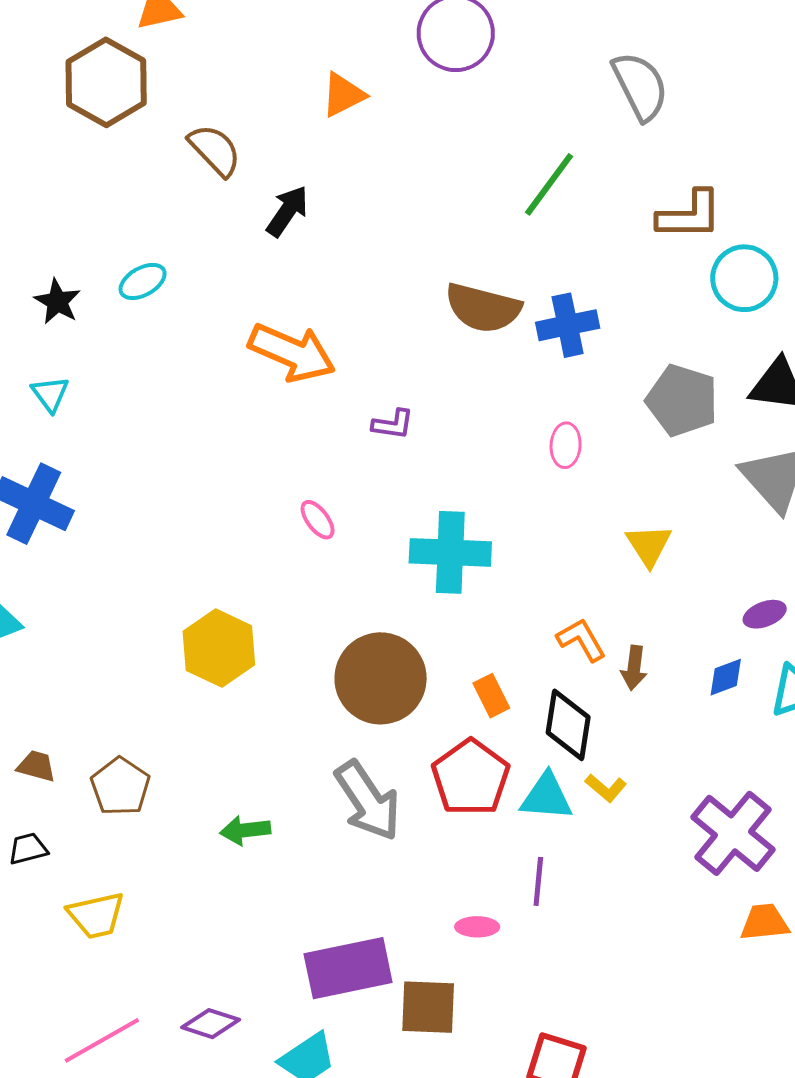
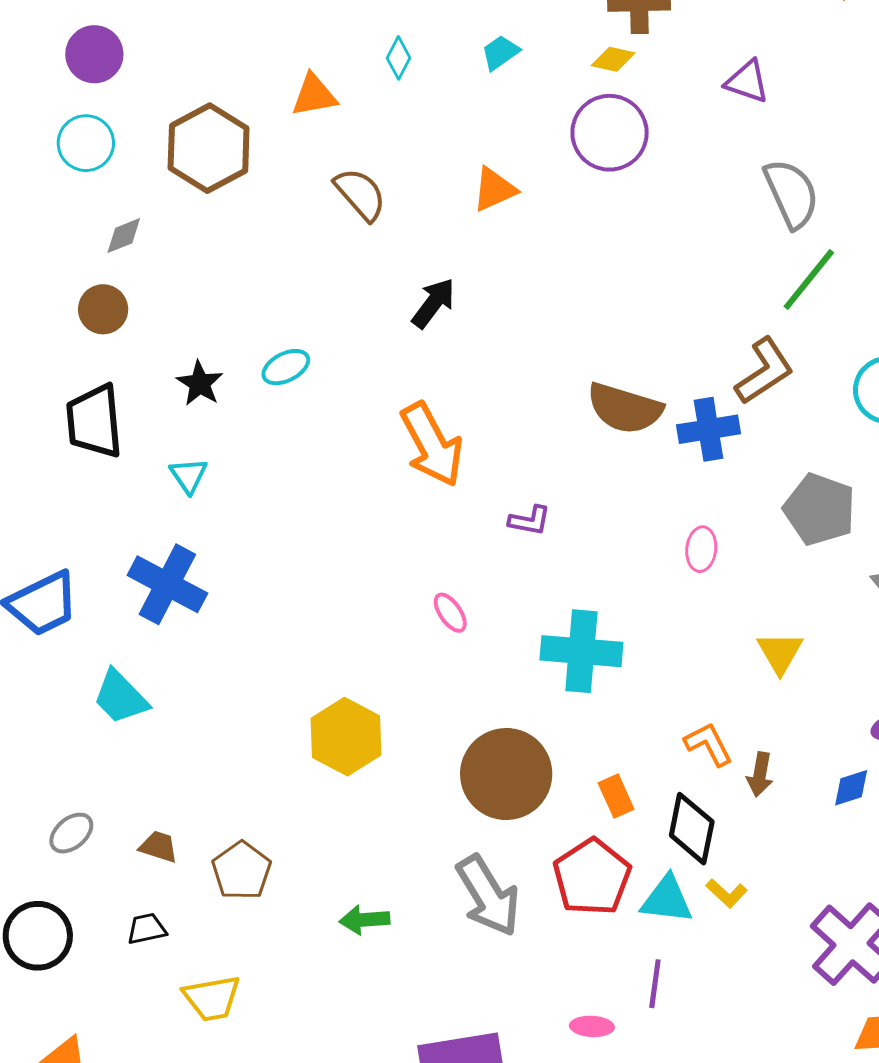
brown hexagon: (106, 82) -> (209, 148), moved
brown semicircle: (215, 150) -> (360, 194), moved
green line: (549, 184) -> (809, 280), moved
brown L-shape: (690, 215) -> (764, 371), moved, turned -36
orange arrow: (292, 353) -> (432, 445), turned 36

